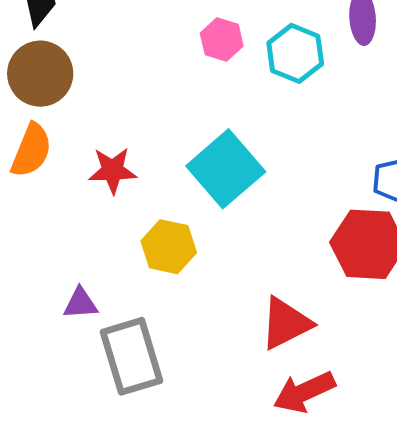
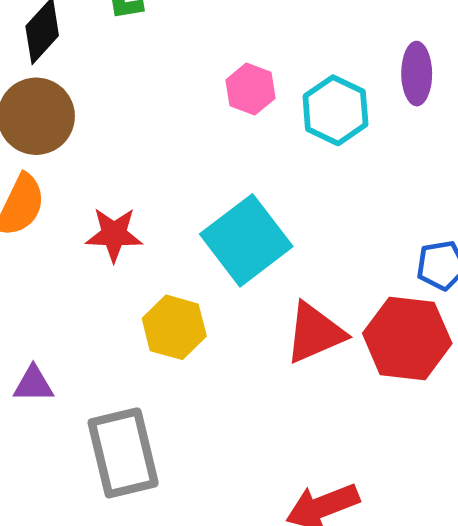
purple triangle: (80, 303) -> (33, 384), moved
red triangle: (286, 323) -> (315, 333), moved

